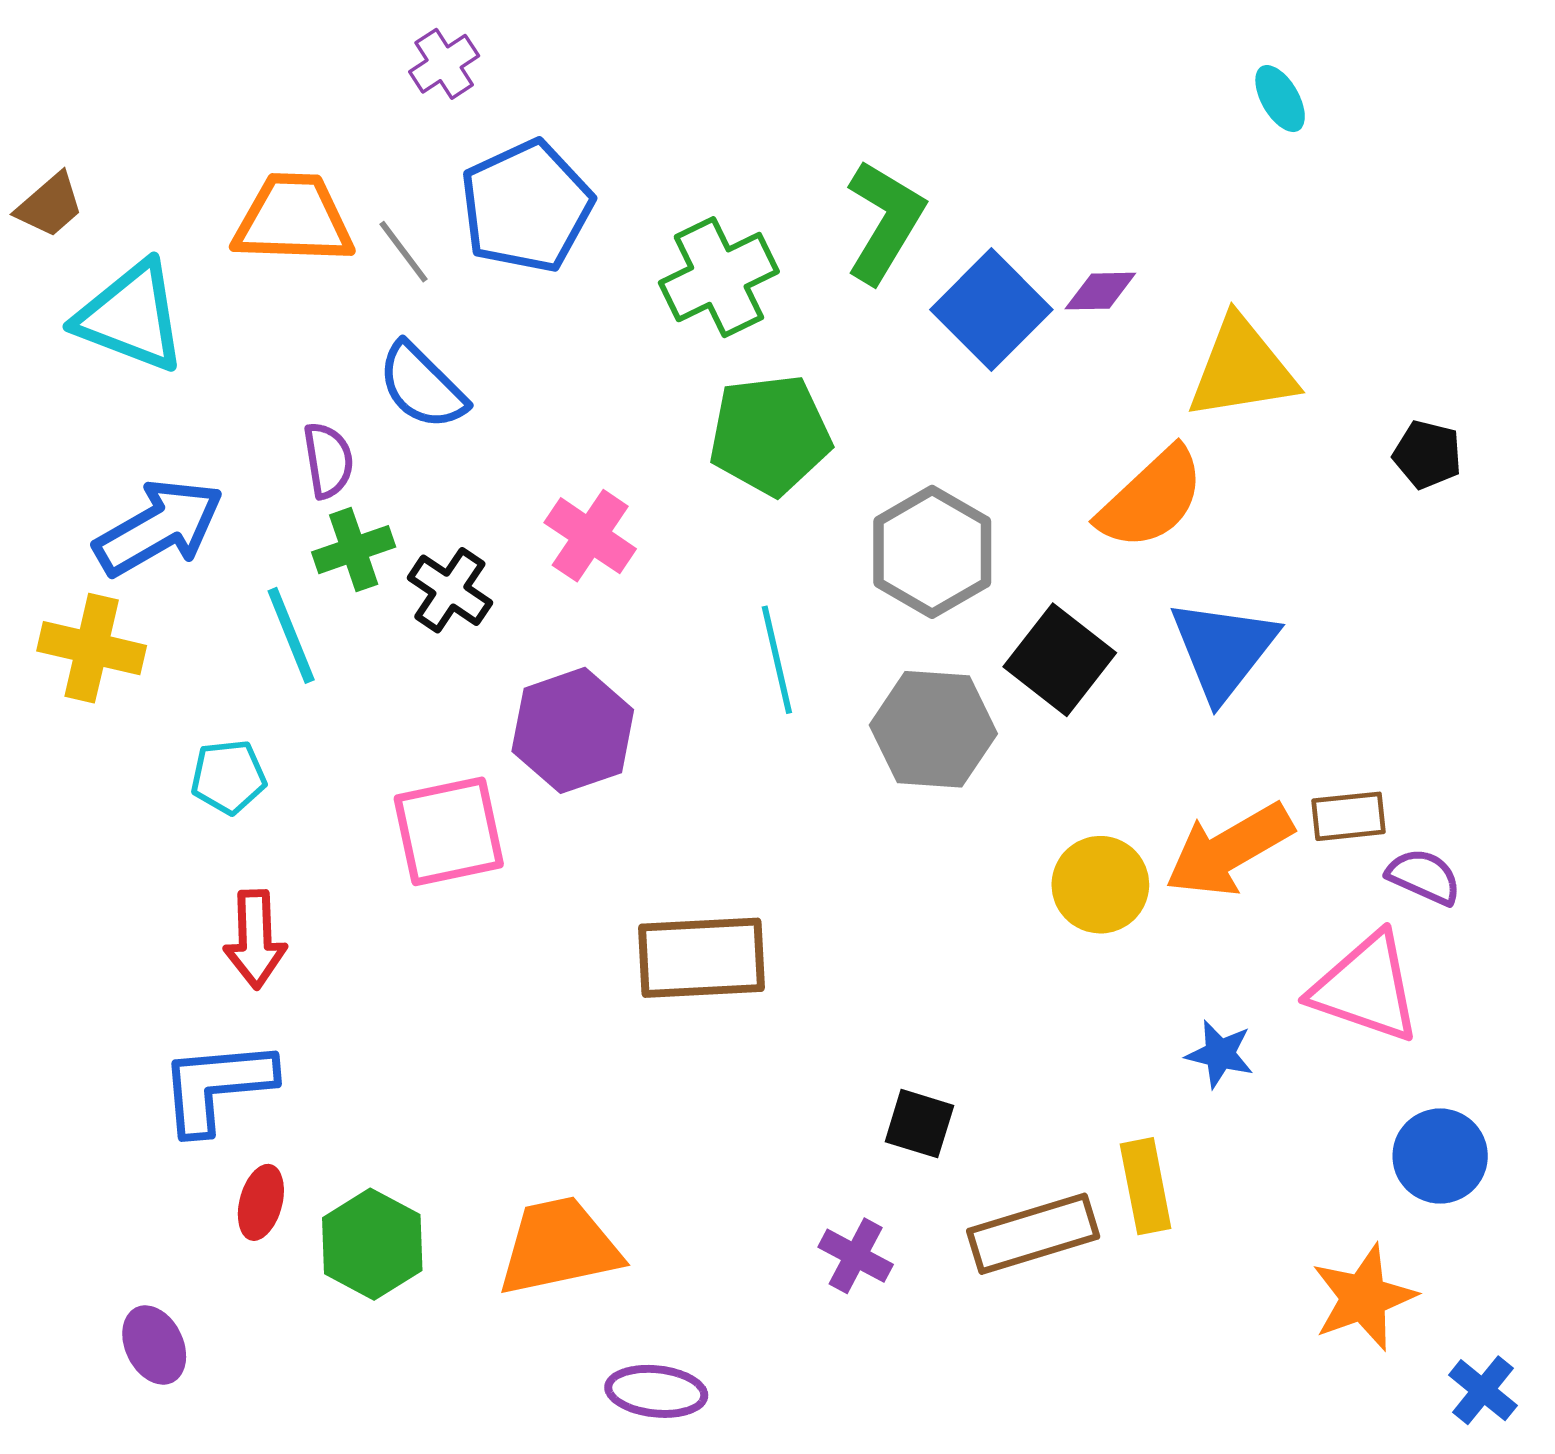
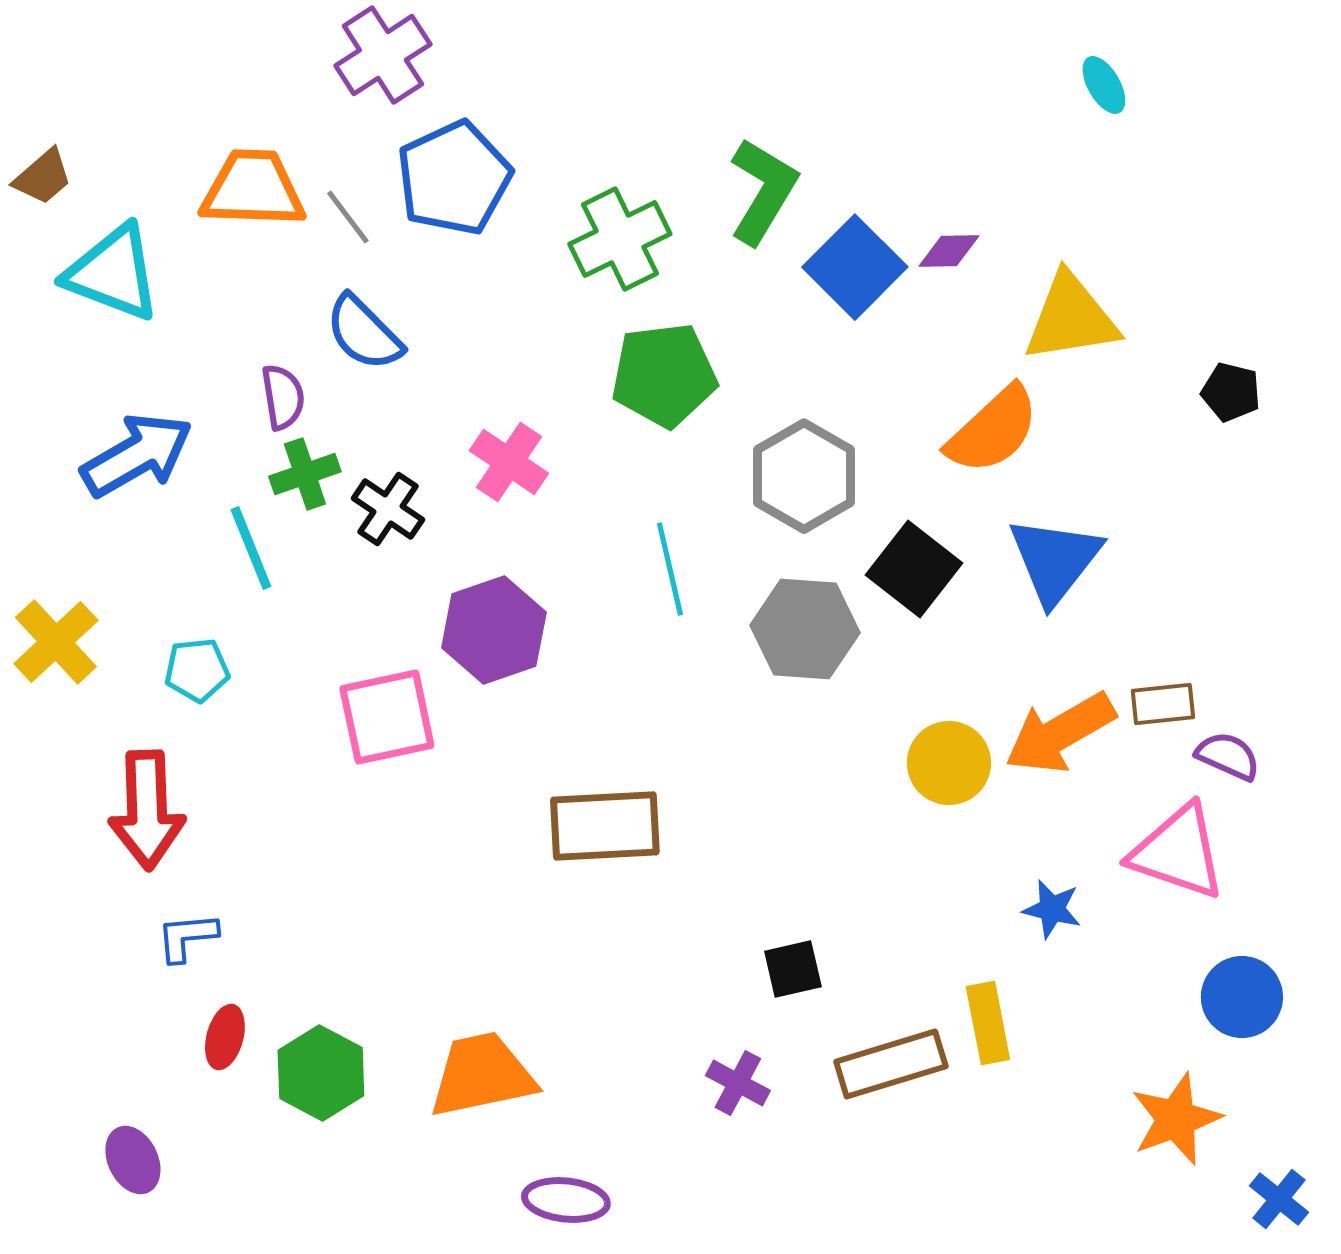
purple cross: (444, 64) -> (383, 55), size x1.6
yellow cross: (92, 648) -> (56, 642), moved, turned 34
red arrow: (255, 939) -> (147, 810), moved, size x1.4
blue L-shape: (217, 1086) -> (187, 937), size x0.6
black square: (919, 1124) -> (793, 969), turned -30

